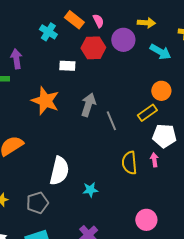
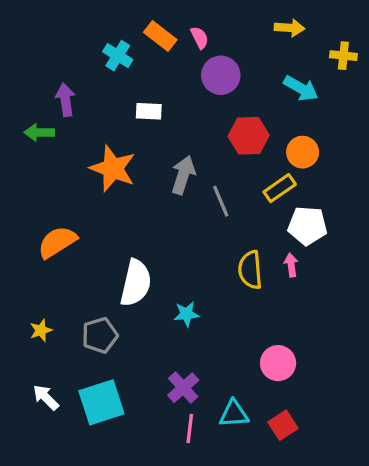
yellow arrow: (146, 23) -> (289, 28), moved
purple circle: (123, 40) -> (221, 75), moved
red hexagon: (93, 48) -> (249, 136), moved

